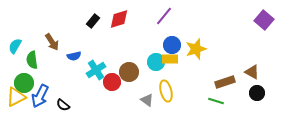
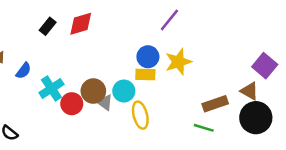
purple line: (164, 16) -> (169, 20), moved
purple square: (264, 20) -> (265, 66), moved
blue semicircle: (74, 56) -> (24, 71), turned -40
cyan circle: (156, 62) -> (124, 91), moved
black circle: (257, 93) -> (256, 118), size x1.6
gray triangle: (147, 100) -> (105, 102), moved

